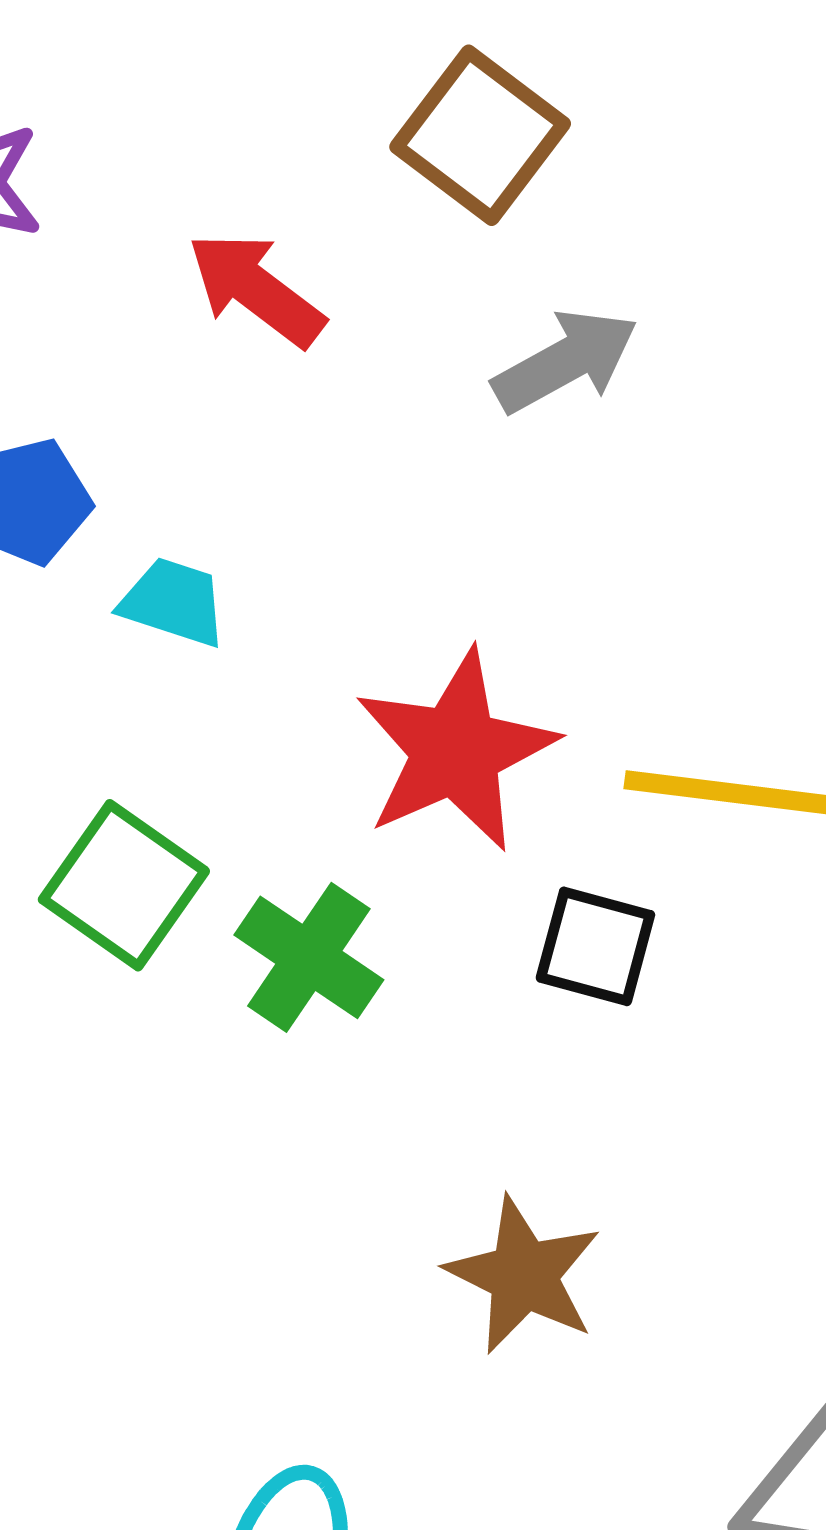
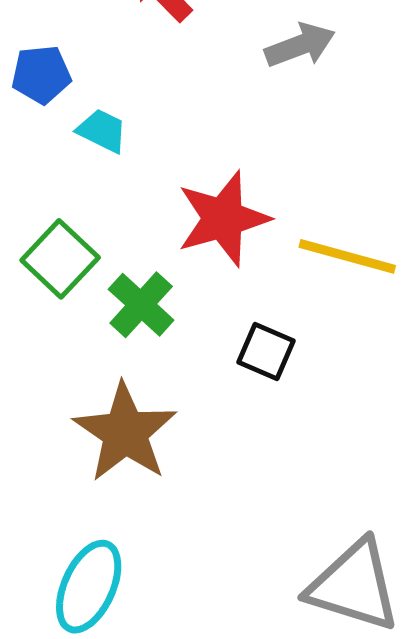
black square: (595, 946) -> (266, 352), moved
brown star: (523, 1275) -> (125, 432), moved, size x1.4

